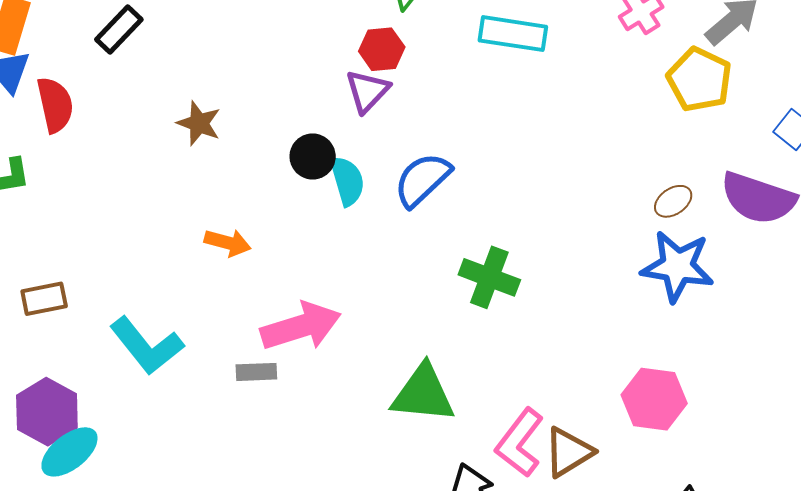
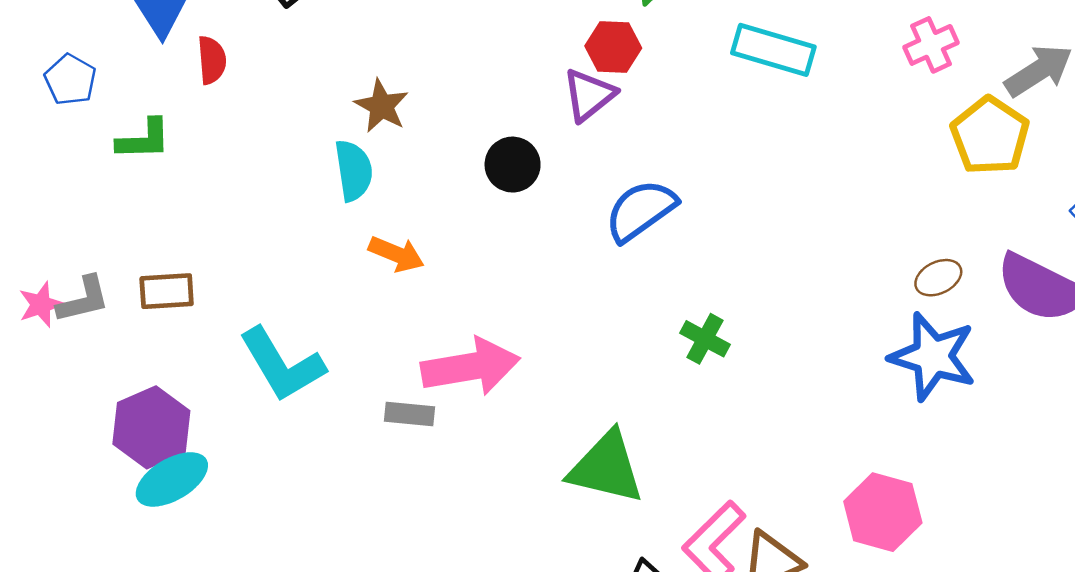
red semicircle: (55, 105) -> (212, 60), size x0.7
cyan semicircle: (347, 181) -> (354, 170), moved
green cross: (489, 277) -> (705, 339), size x0.7

